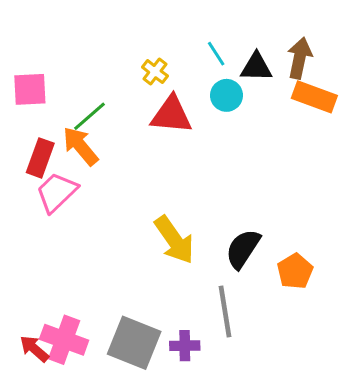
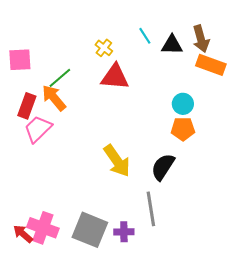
brown arrow: (300, 58) -> (201, 39), turned 152
cyan circle: (226, 95) -> (183, 104), moved
orange pentagon: (295, 271) -> (183, 129), moved, turned 30

